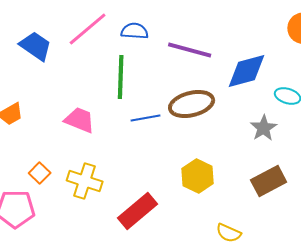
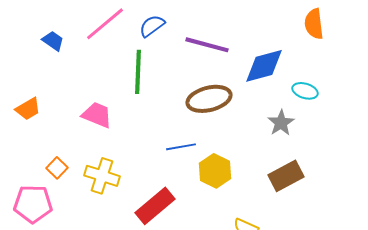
blue semicircle: (135, 31) -> (152, 26), turned -40
blue trapezoid: (36, 46) -> (53, 41), size x0.7
blue line: (146, 118) -> (181, 147), moved

